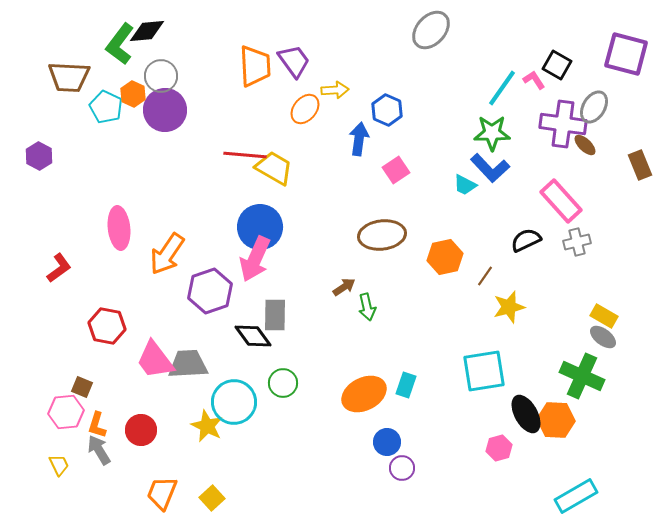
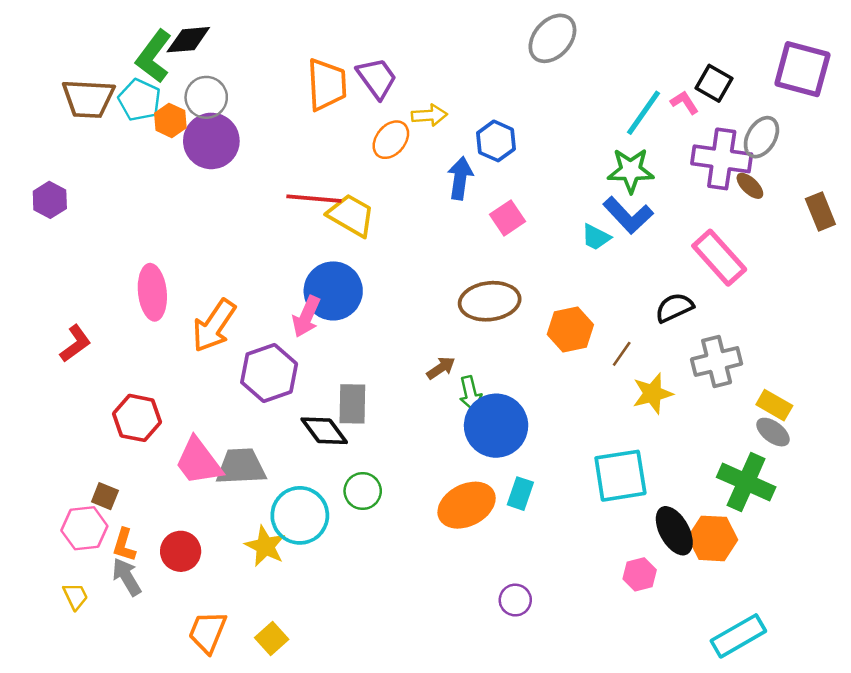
cyan pentagon: (106, 107) -> (140, 100), moved
gray cross: (577, 242) -> (717, 362), moved, size x1.4
pink arrow: (255, 259) -> (306, 317), moved, size x0.7
blue circle: (387, 442) -> (496, 426), moved, size x1.8

